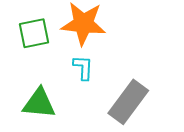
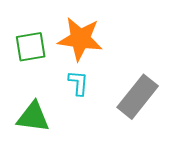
gray rectangle: (128, 102) -> (138, 97), moved

